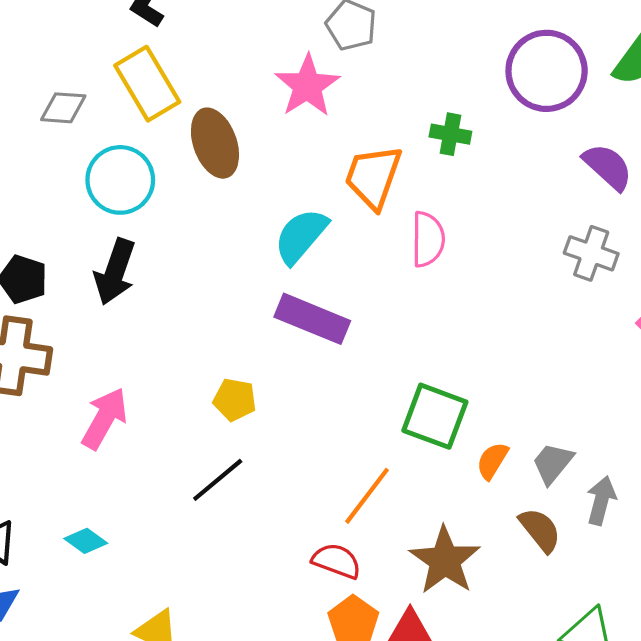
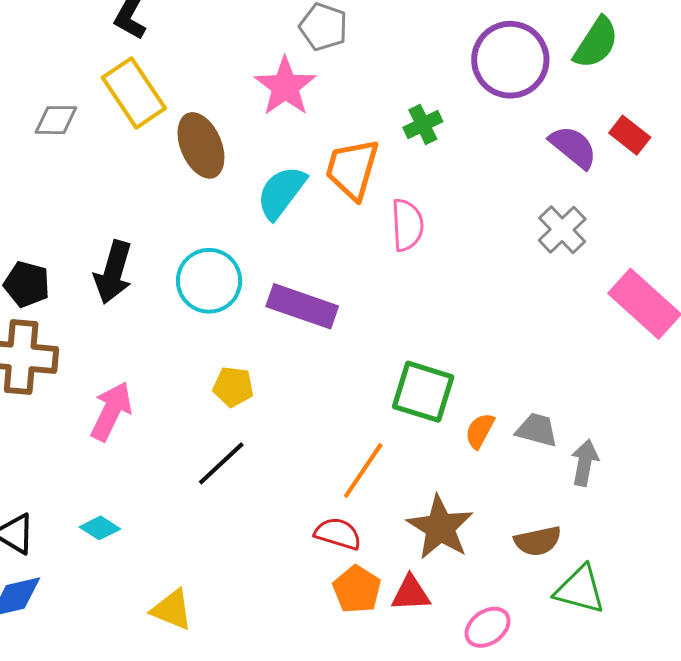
green cross: (450, 134) -> (423, 125), turned -33
cyan circle: (120, 180) -> (209, 281), moved
cyan semicircle: (301, 236) -> (281, 192), moved
gray cross: (591, 253) -> (562, 230), turned 30
gray trapezoid: (553, 463) -> (537, 430), turned 69
brown semicircle: (540, 530) -> (538, 541), moved, turned 120

